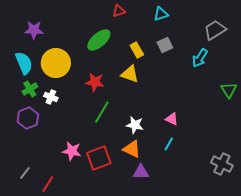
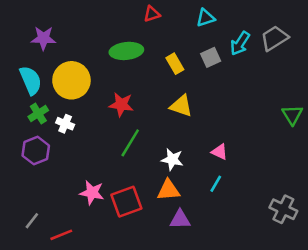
green ellipse: (99, 40) -> (126, 51), turned 35
cyan arrow: (200, 58) -> (240, 43), moved
yellow triangle: (130, 74) -> (181, 106), moved
orange triangle: (132, 149) -> (169, 190), turned -30
red line: (48, 184) -> (61, 235), turned 36

